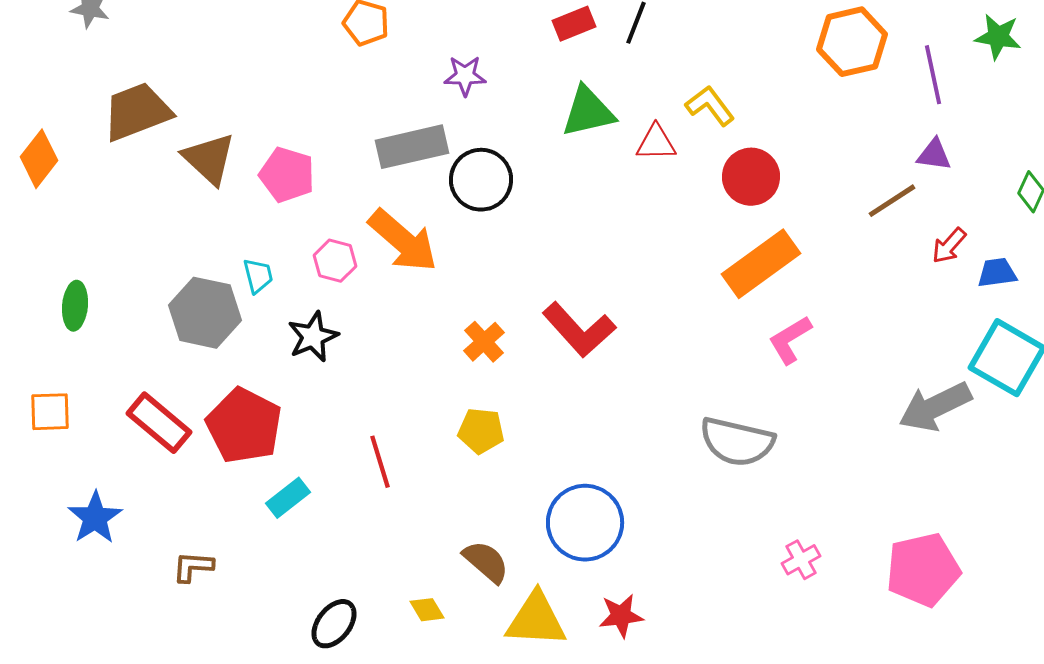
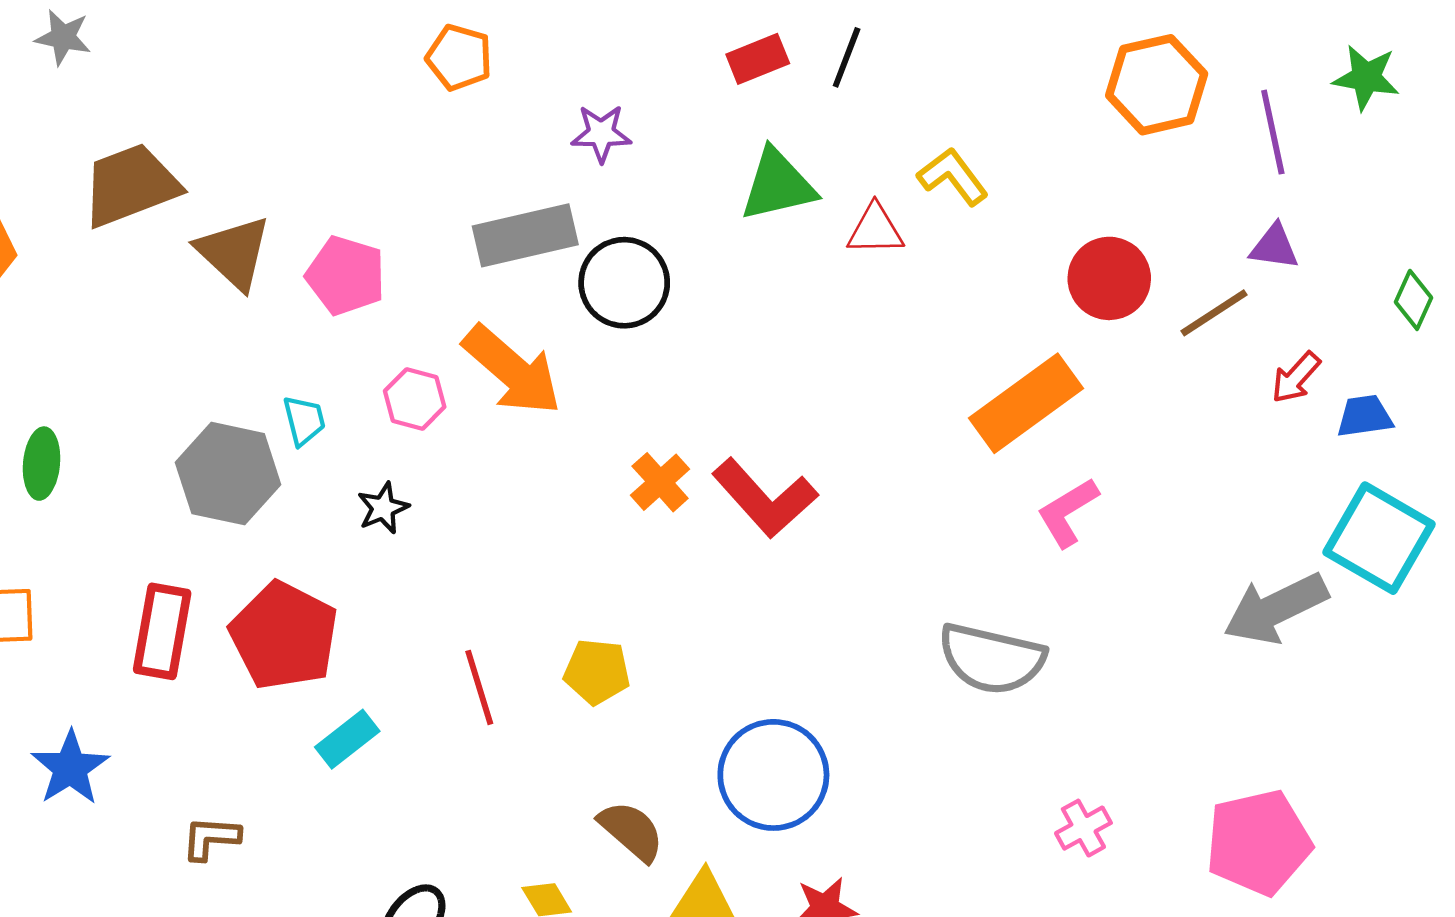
red circle: (751, 177) -> (1109, 278), moved
black star: (313, 337) -> (383, 508), size x0.7
orange cross: (484, 342) -> (660, 482), moved
red rectangle: (159, 423) -> (162, 631), turned 60
yellow pentagon: (481, 431) -> (597, 672), moved

